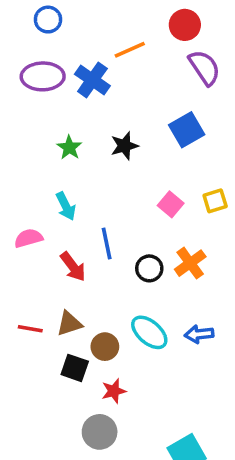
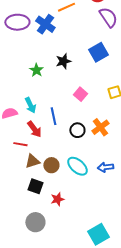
green star: (69, 148) -> (36, 70), moved
pink square: (171, 204) -> (80, 94), moved
cyan arrow: (66, 206) -> (30, 105), moved
red line: (30, 329) -> (20, 144), moved
brown circle: (105, 347) -> (51, 165), moved
gray circle: (100, 432) -> (35, 222), moved

